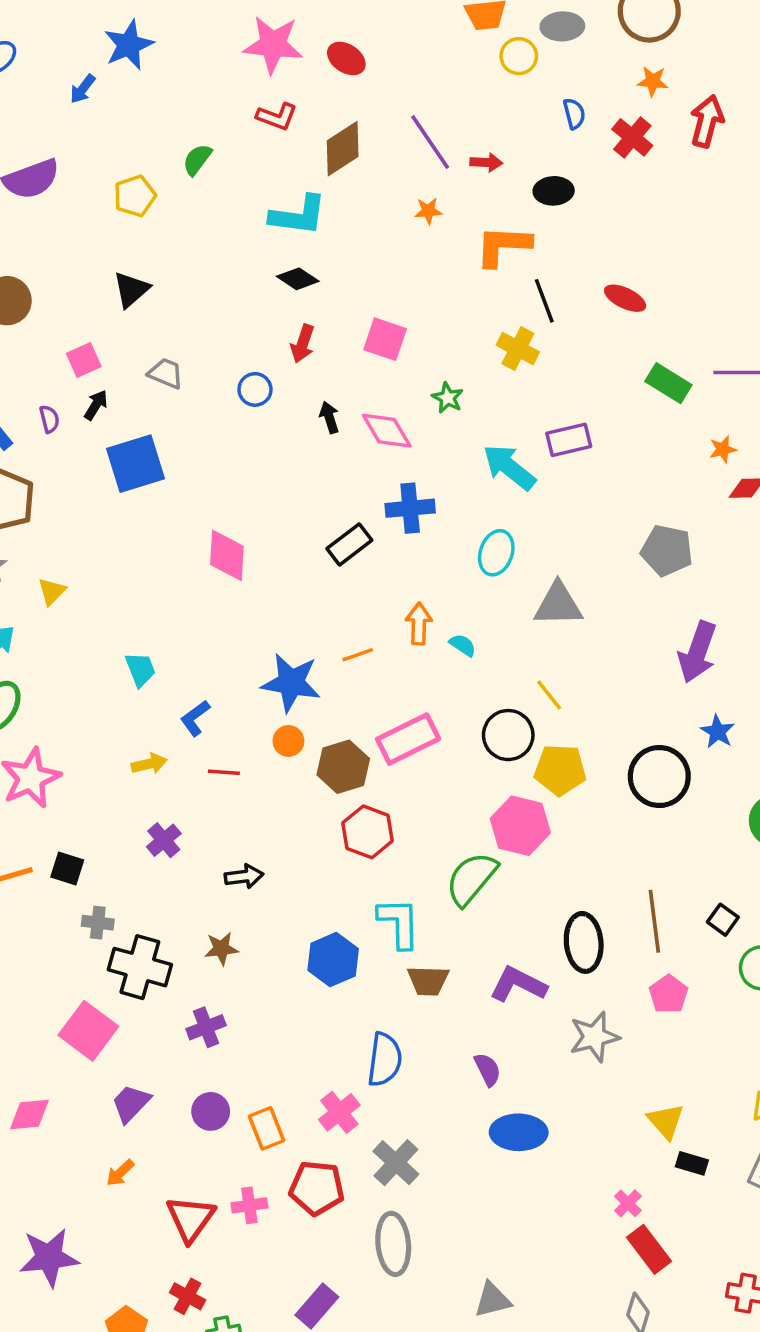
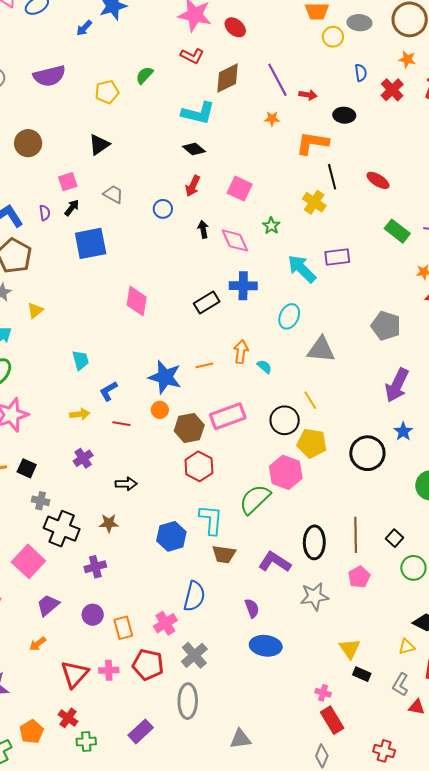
pink cross: (628, 1203) -> (323, 693), turned -35

